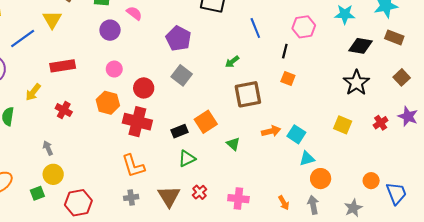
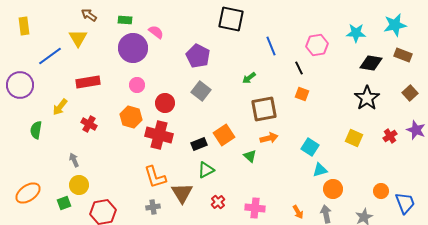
purple circle: (110, 30) -> (133, 48), size x1.5
black line: (285, 51) -> (299, 68), turned -40
orange arrow: (271, 131) -> (269, 138), moved
brown triangle: (169, 196) -> (182, 193), moved

